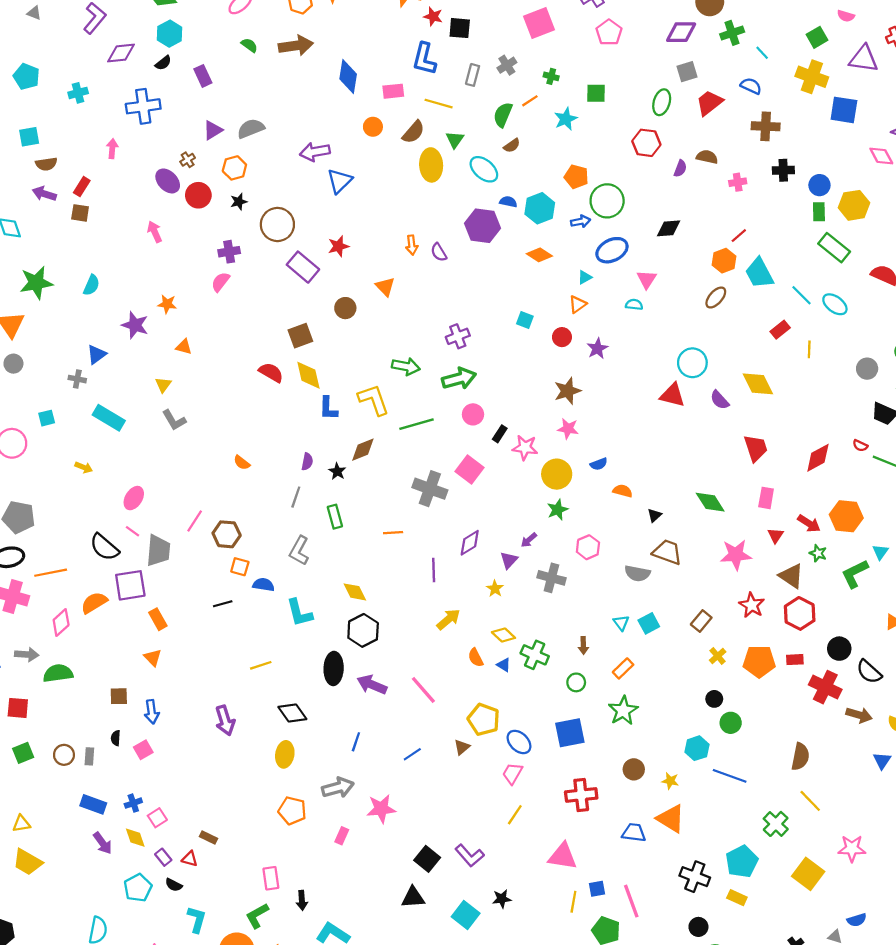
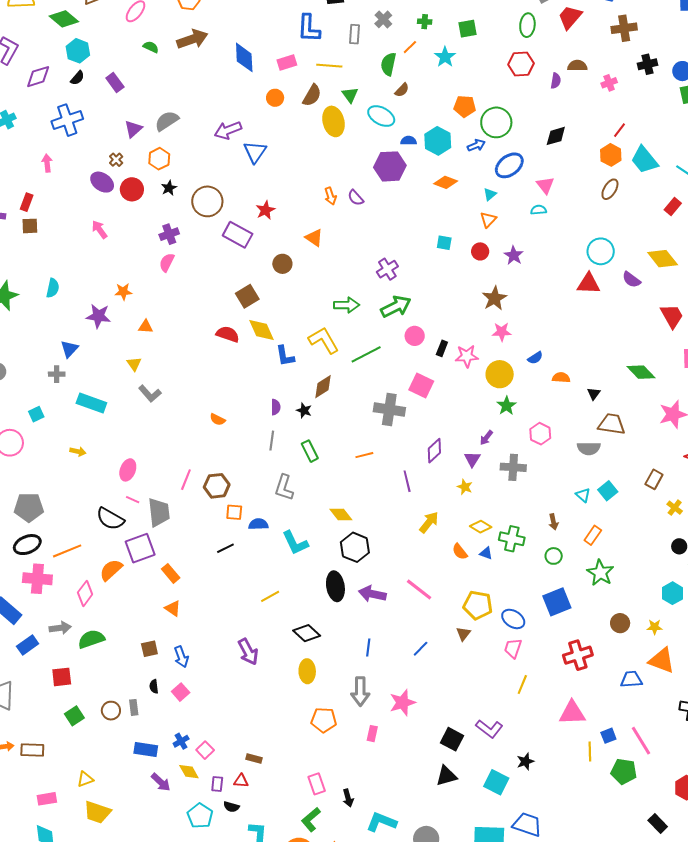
gray arrow: (338, 788) -> (360, 691), turned 116
purple rectangle: (163, 857) -> (217, 784), turned 56

